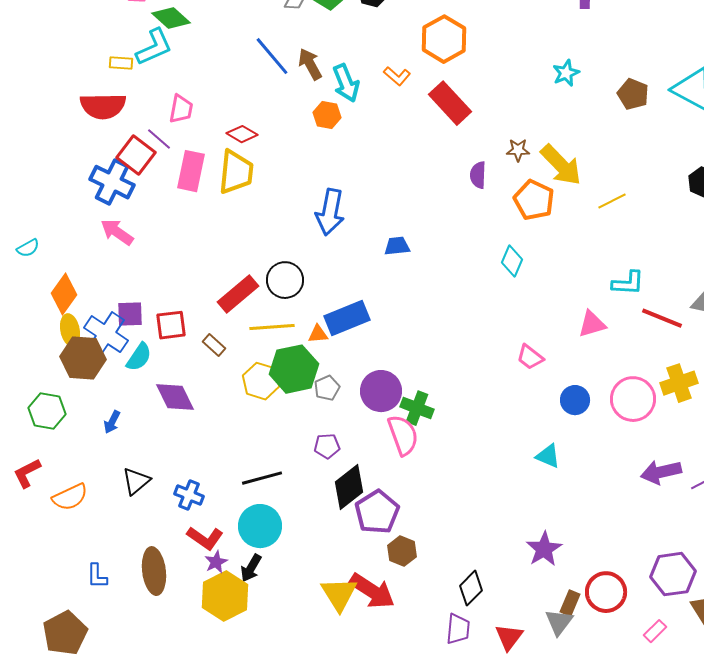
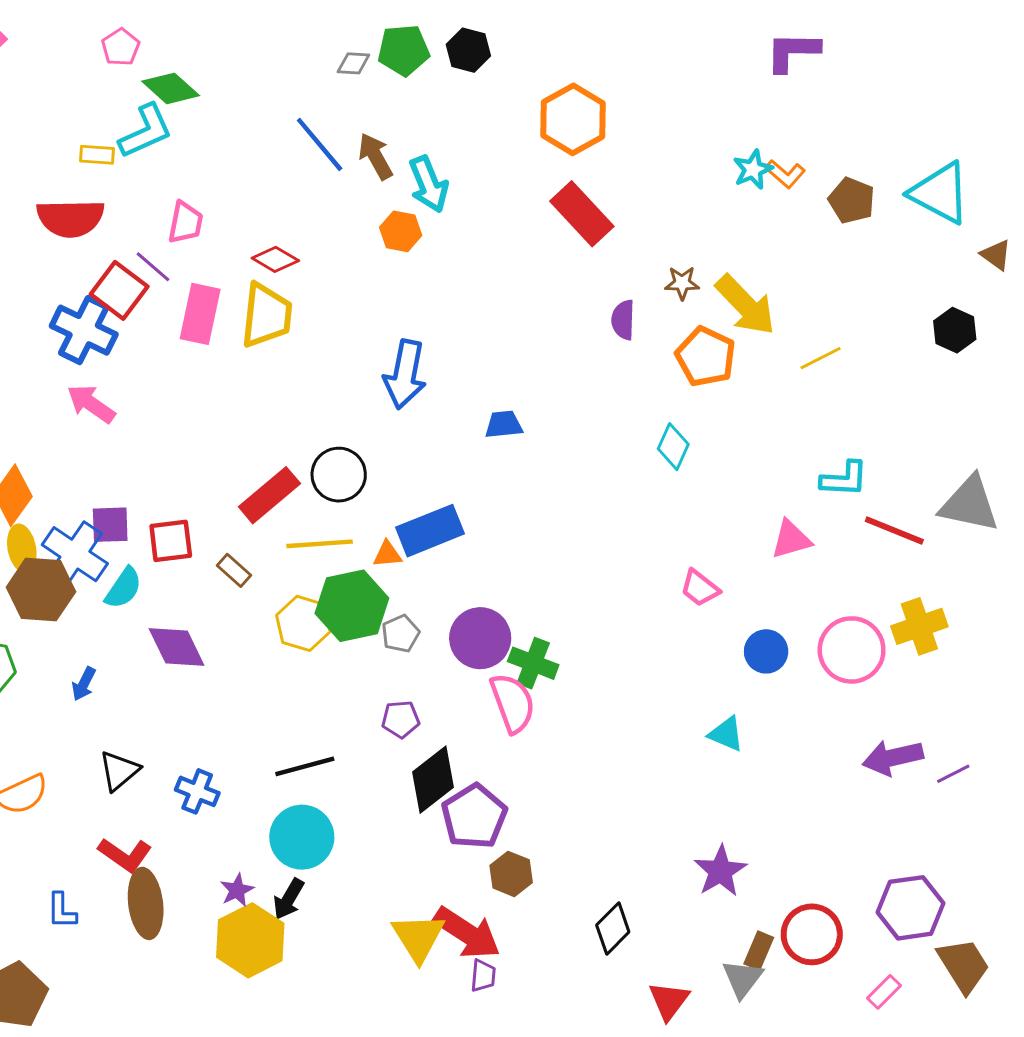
orange L-shape: (397, 76) -> (785, 174), moved
red L-shape: (205, 538) -> (125, 855), moved
purple trapezoid: (458, 629) -> (483, 976), moved, size x0.7

